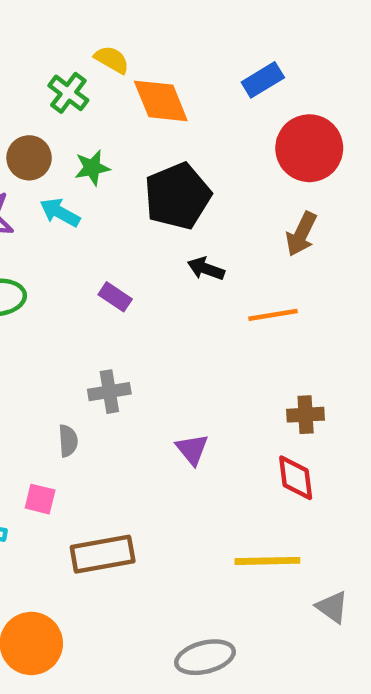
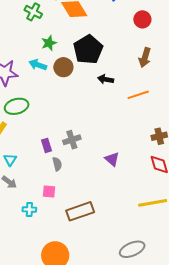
red circle: (309, 148) -> (142, 19), size x0.6
brown circle: (29, 158) -> (63, 67), moved
purple rectangle: (115, 297) -> (46, 145), moved, turned 48

